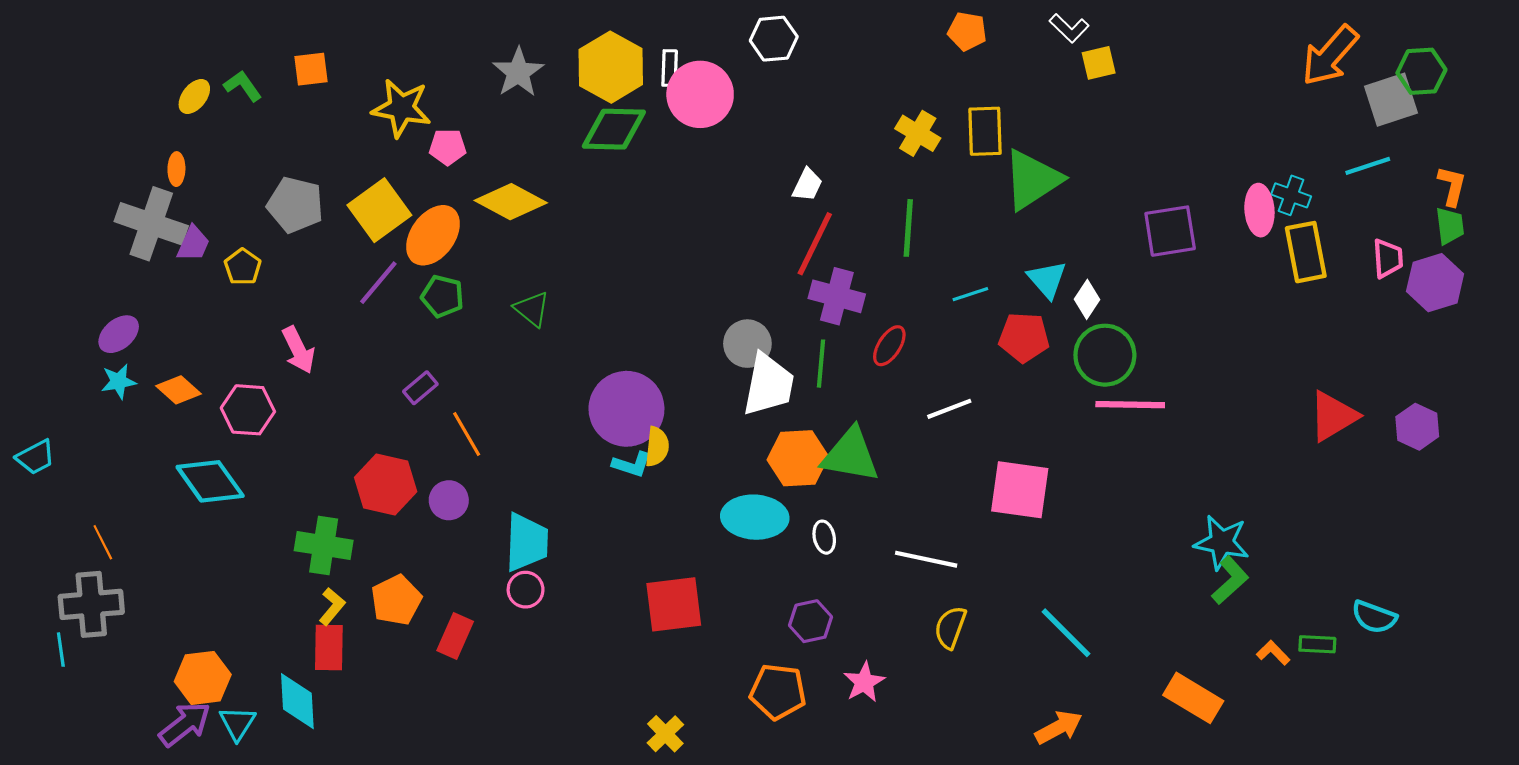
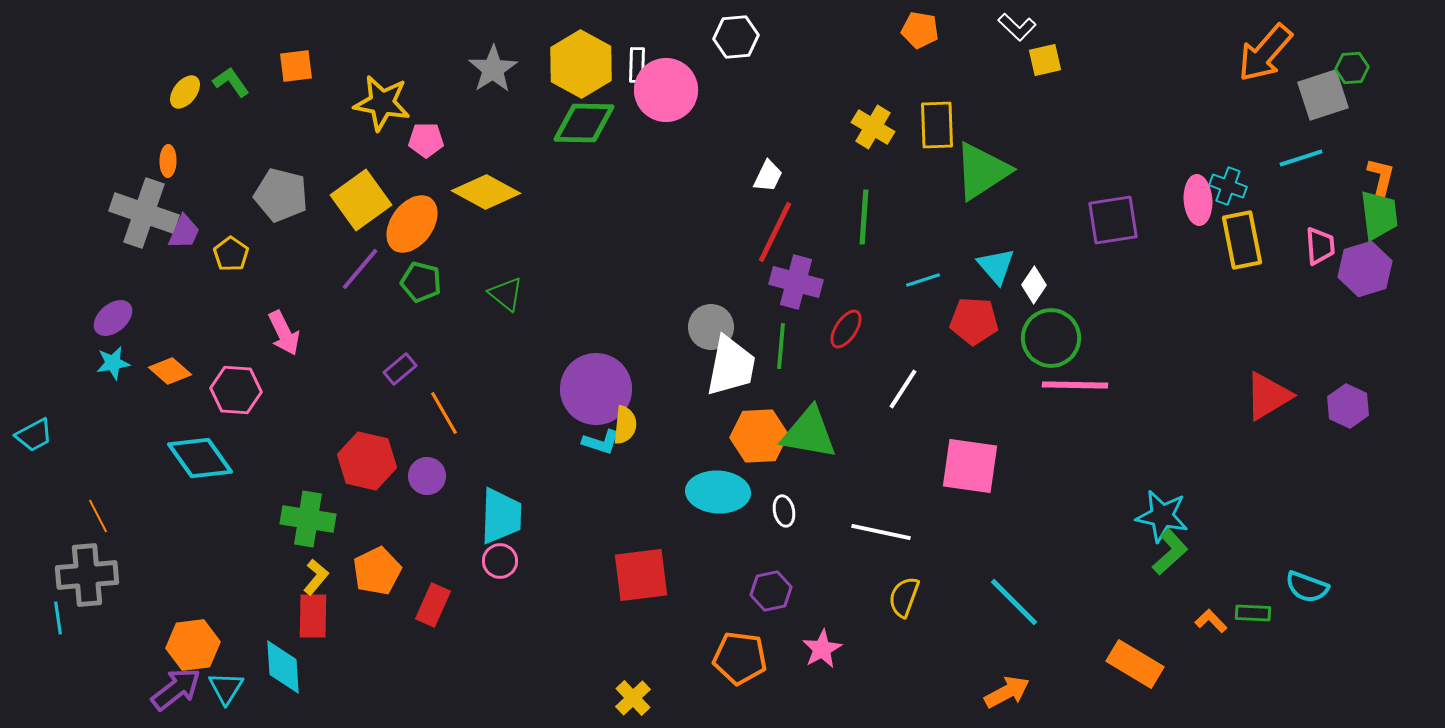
green hexagon: (1421, 71) -> (1352, 68), size x0.7
green trapezoid: (1450, 226) -> (1379, 215), size x1.4
white line: (949, 409) -> (903, 389), turned -36

